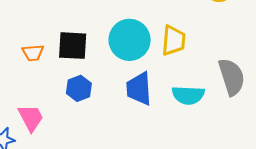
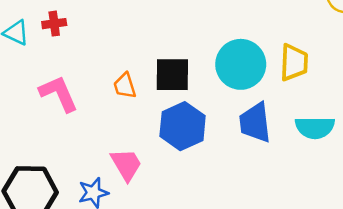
orange trapezoid: (33, 53) -> (125, 86), turned 80
blue hexagon: (79, 88) -> (183, 126), size x1.5

